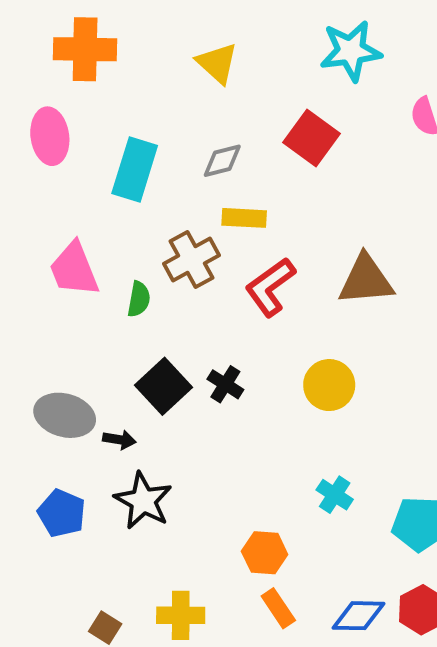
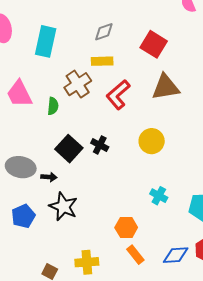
red square: (311, 138) -> (154, 44), moved
gray diamond: (222, 161) -> (104, 32), moved
blue pentagon: (62, 513) -> (23, 216), turned 30

